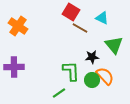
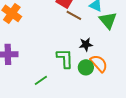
green triangle: (114, 45) -> (108, 20), moved
green line: (59, 93) -> (41, 80), moved

